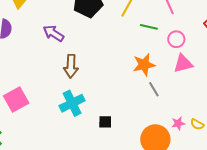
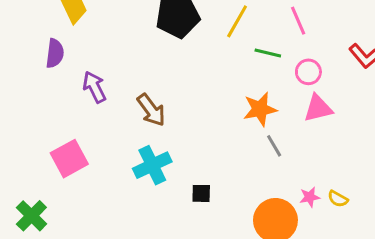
purple arrow: (53, 33) -> (94, 87), moved, turned 30
brown arrow: (71, 66) -> (151, 110), turned -40

